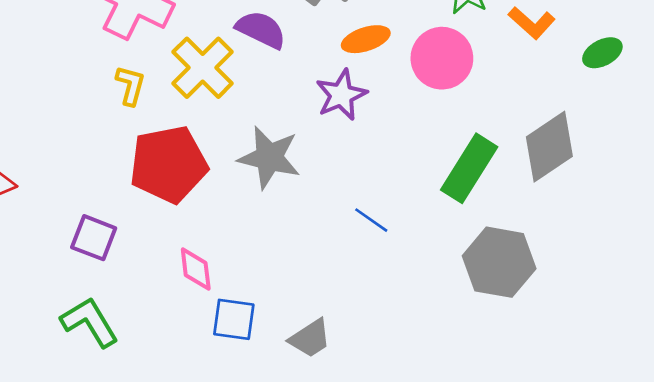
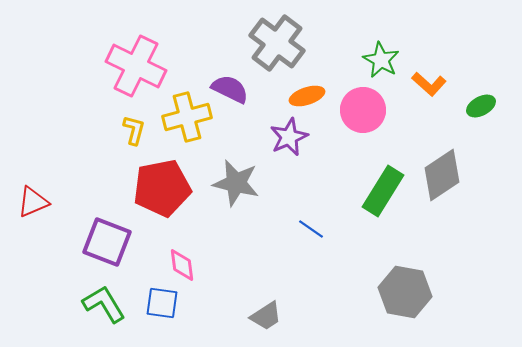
yellow cross: (203, 68) -> (187, 117), turned 30
purple square: (94, 238) -> (107, 242), size x1.4
gray hexagon: (499, 262) -> (405, 292), moved
blue square: (234, 319) -> (162, 303), moved

